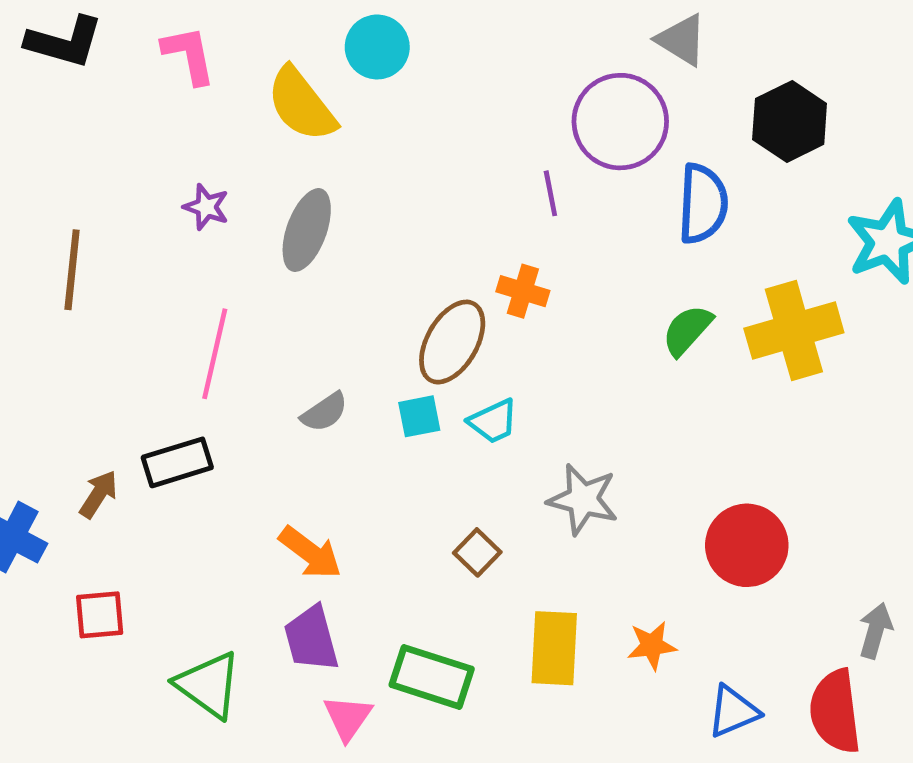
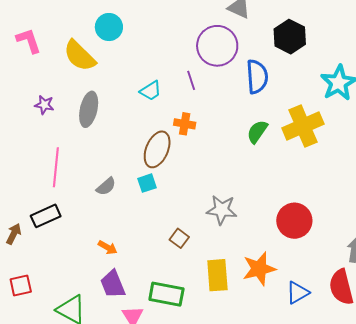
cyan trapezoid: (493, 421) -> (151, 91), moved
orange arrow: (310, 553) -> (108, 247), size x0.7
orange star: (652, 646) -> (259, 269), size x1.6

